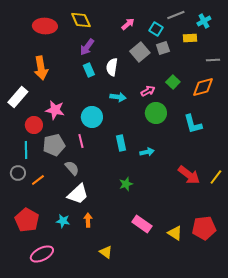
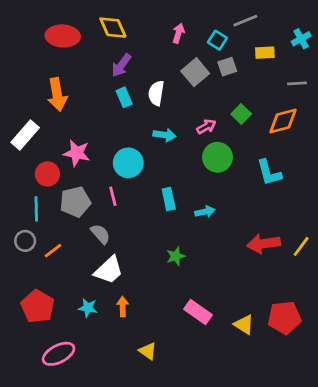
cyan cross: (204, 21) -> (301, 39), moved
pink arrow: (128, 24) -> (178, 33), turned -32
red arrow: (189, 175) -> (263, 244), turned 135

